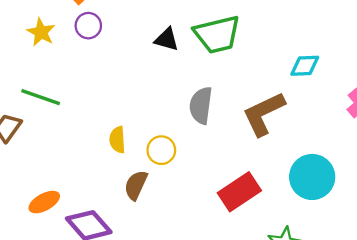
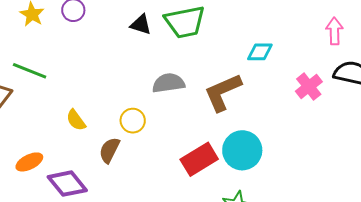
gray semicircle: (201, 105) -> (168, 83), turned 72
yellow semicircle: (117, 140) -> (76, 120), moved, turned -35
cyan circle: (312, 177) -> (242, 150), moved

